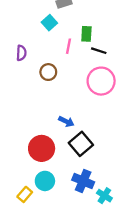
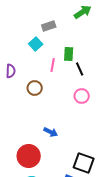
black line: (99, 51) -> (80, 69), turned 48
pink circle: (101, 81) -> (82, 96), size x0.6
black square: (81, 144) -> (84, 163), moved, turned -30

